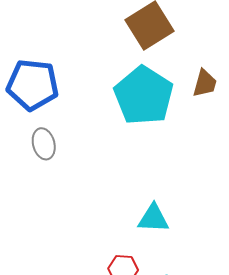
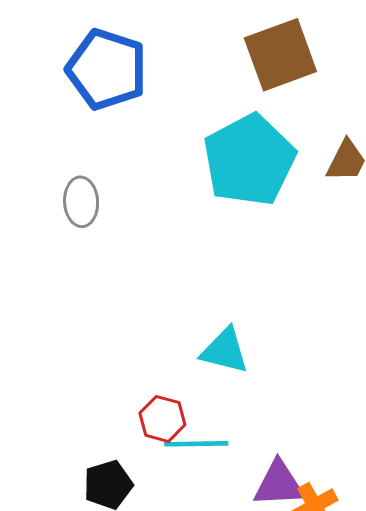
blue pentagon: (33, 85) -> (107, 69), moved

